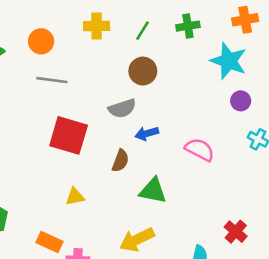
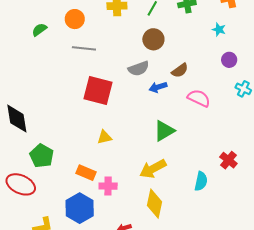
cyan star: (229, 61) -> (219, 29), size x0.5
brown semicircle: (120, 161) -> (180, 70), moved, turned 36
green triangle: (153, 191) -> (164, 131), turned -40

